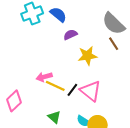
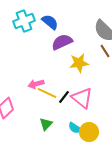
purple semicircle: (70, 35) -> (62, 42), size x1.5
green triangle: (54, 117) -> (46, 124), turned 32

